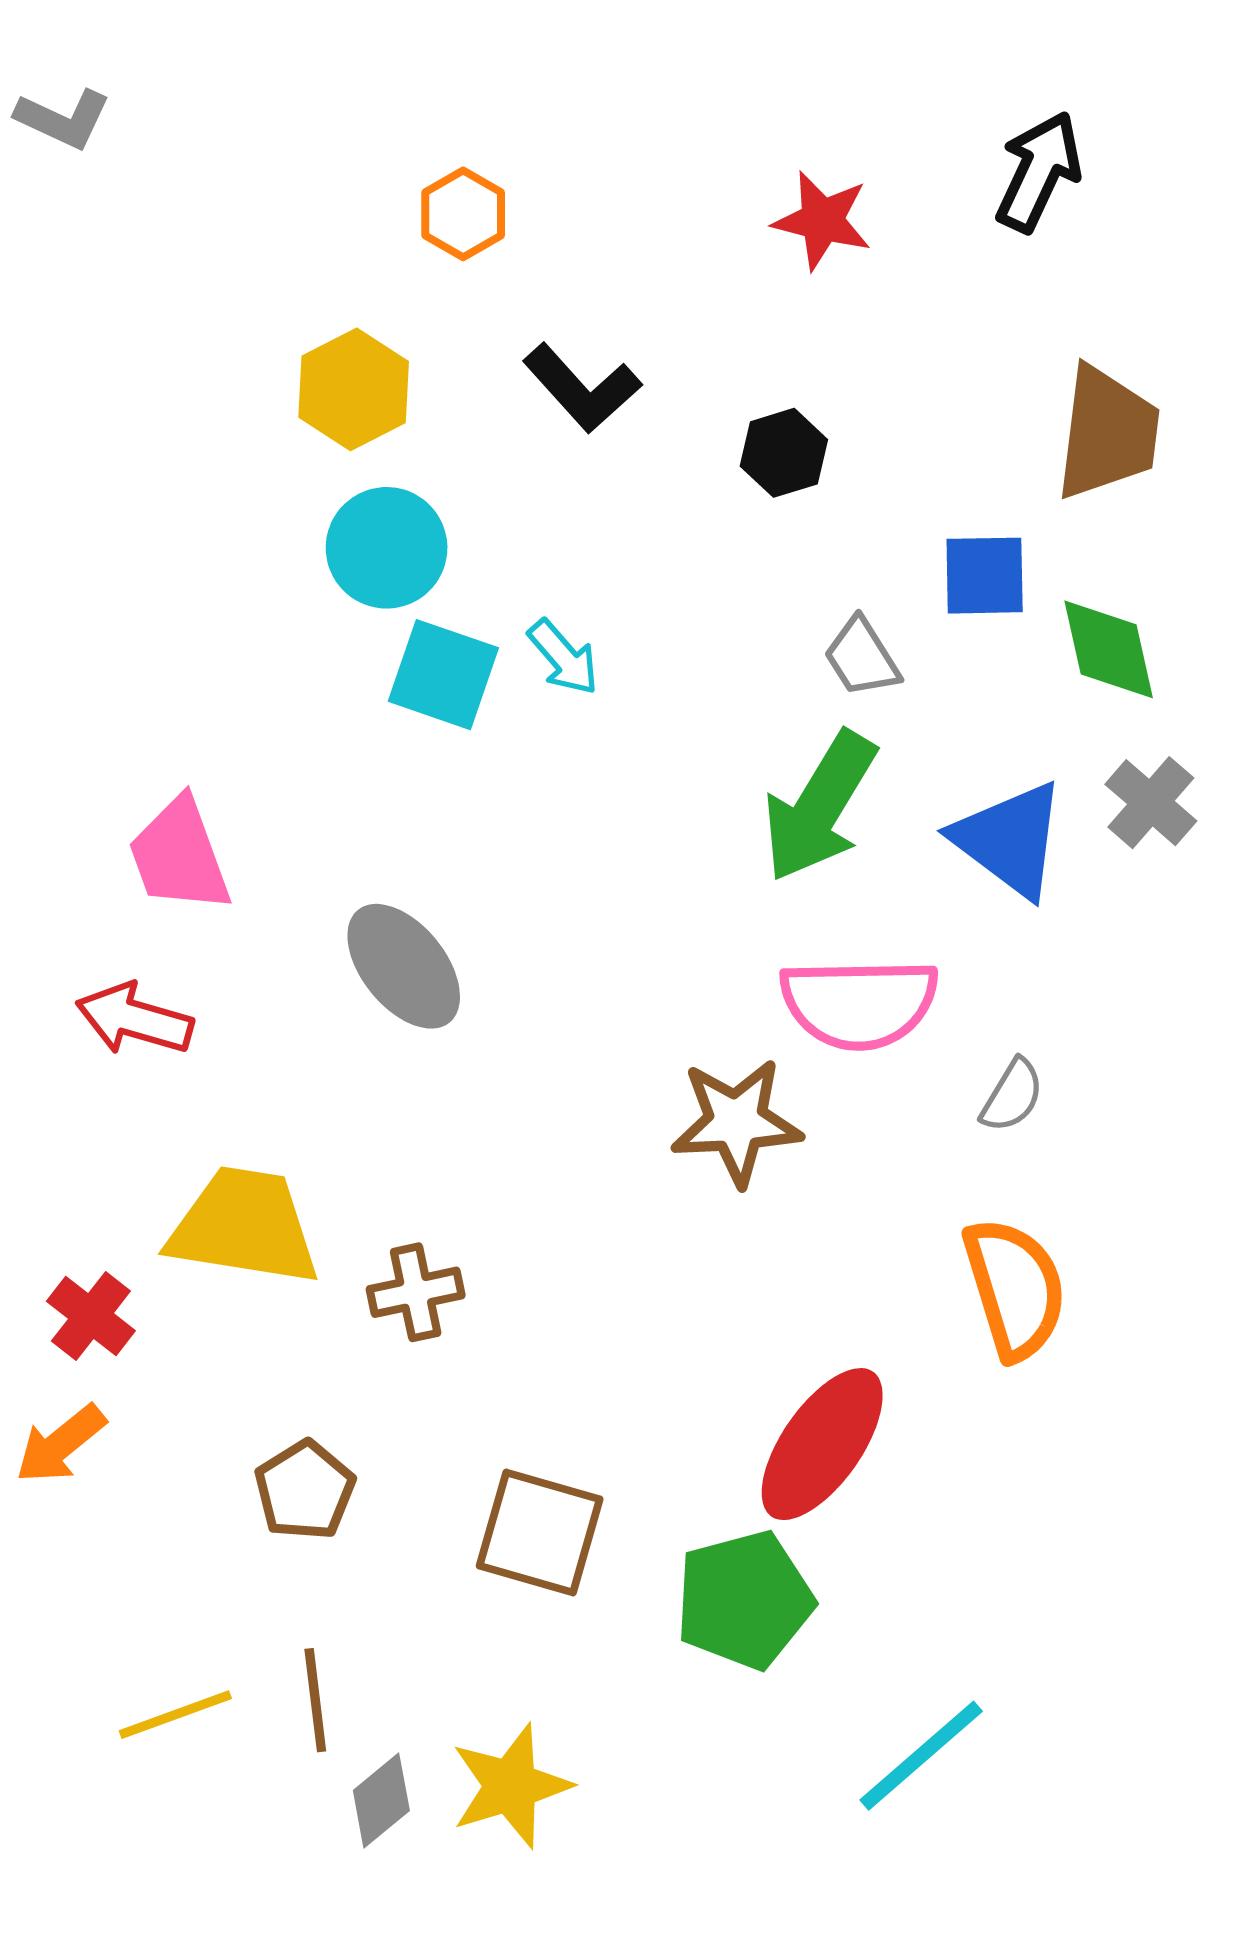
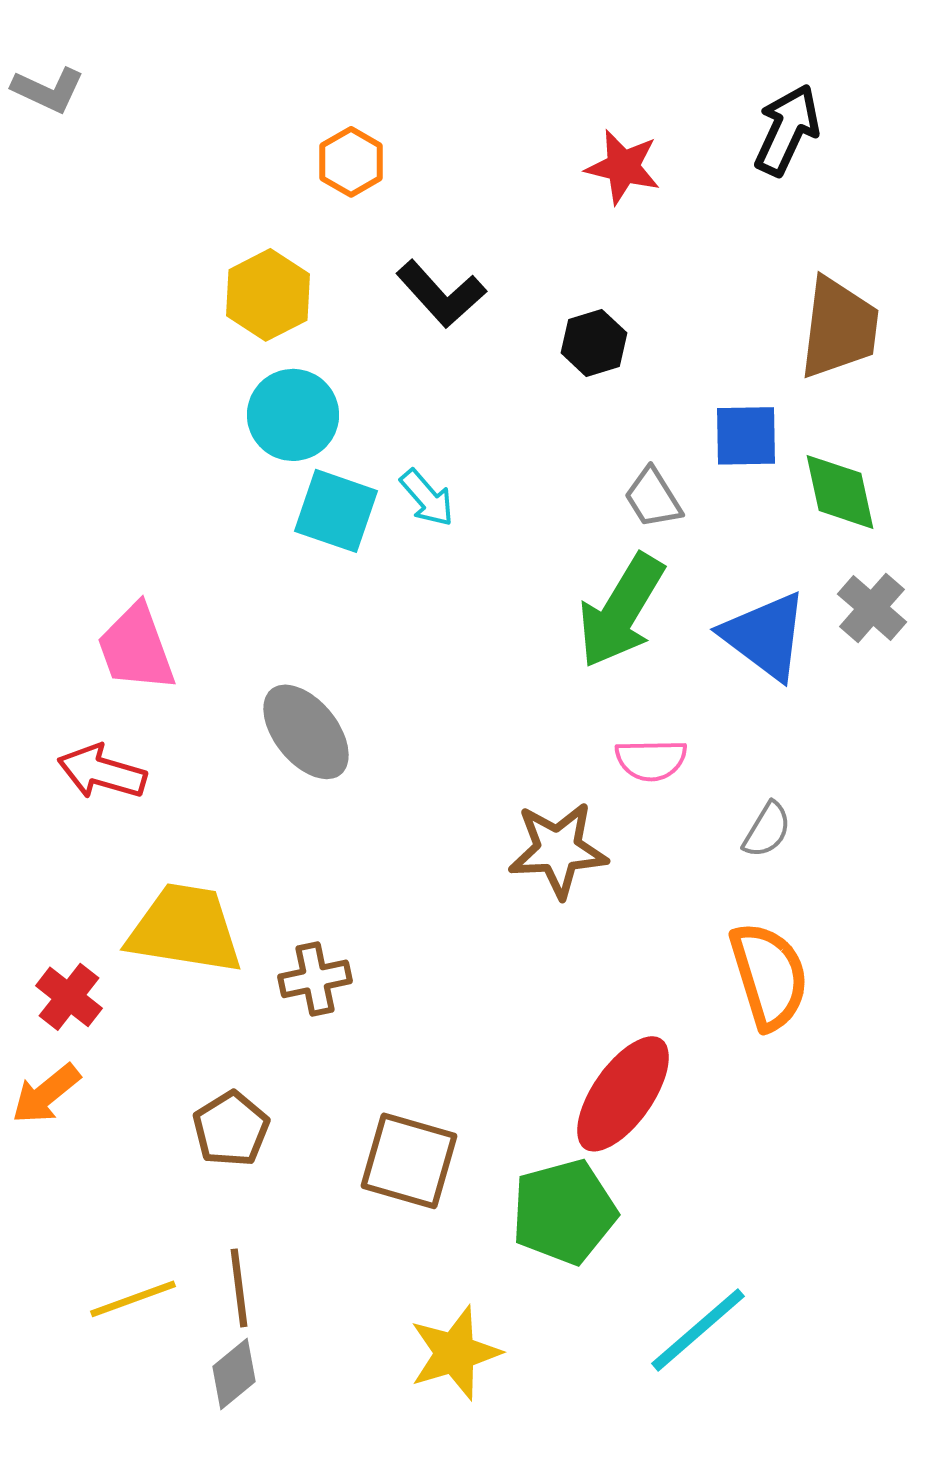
pink semicircle: (859, 1003) -> (651, 760), size x0.6
yellow star: (511, 1786) -> (455, 1353), moved
gray diamond: (381, 1800) -> (234, 1374), moved

